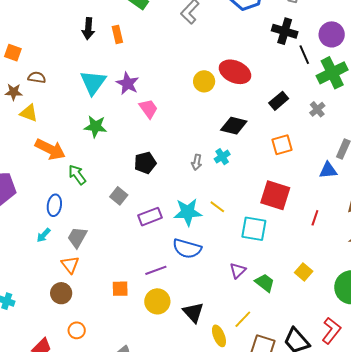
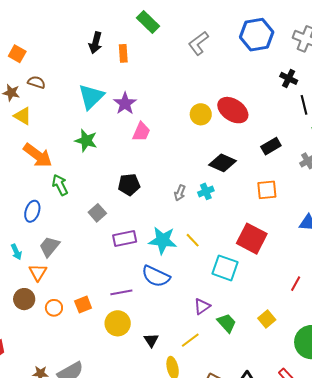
black cross: (285, 31) -> (289, 78), size x0.7
pink trapezoid: (148, 109) -> (141, 132), turned 50
red line: (315, 218) -> (296, 284), moved
cyan arrow: (44, 235) -> (16, 252), moved, turned -77
orange square: (120, 289) -> (83, 304), turned -30
black triangle: (193, 312) -> (151, 340), size x0.7
yellow line: (243, 319) -> (190, 340), moved
orange circle: (77, 330) -> (54, 308), moved

